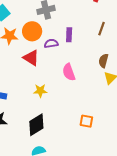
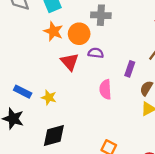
purple rectangle: (69, 35) -> (130, 69), moved
yellow star: (40, 91) -> (49, 97), moved

